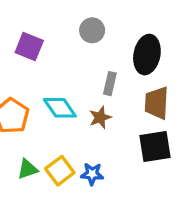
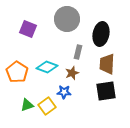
gray circle: (92, 30) -> (67, 19), size x1.6
cyan diamond: (60, 108) -> (47, 67), turned -35
blue star: (92, 174) -> (64, 92), moved

